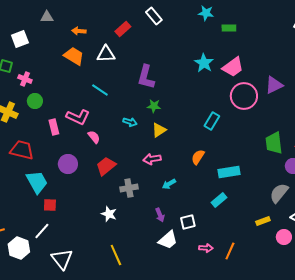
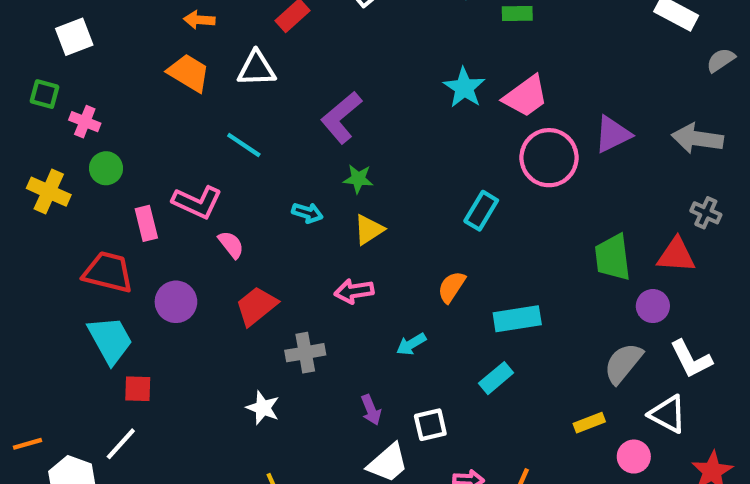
purple L-shape: (146, 77) -> (341, 117), turned 35
red trapezoid: (22, 150) -> (108, 272), moved
cyan arrow: (169, 184) -> (411, 344), moved

